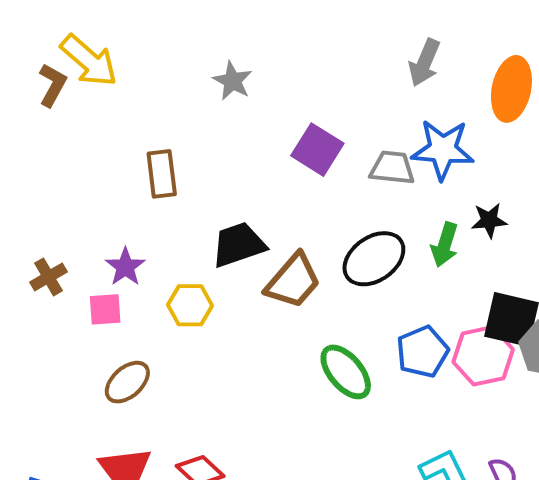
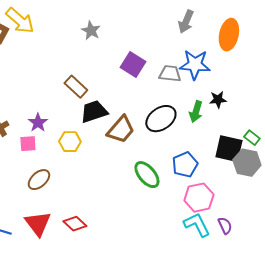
brown rectangle: (162, 174) -> (76, 87), moved, turned -40
pink hexagon: (483, 356) -> (199, 198), moved

